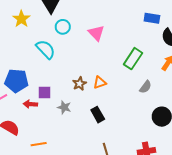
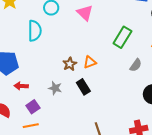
cyan semicircle: (46, 49) -> (35, 31), turned 45
purple square: (45, 92) -> (33, 107), moved, turned -32
black rectangle: (98, 115) -> (83, 87), moved

